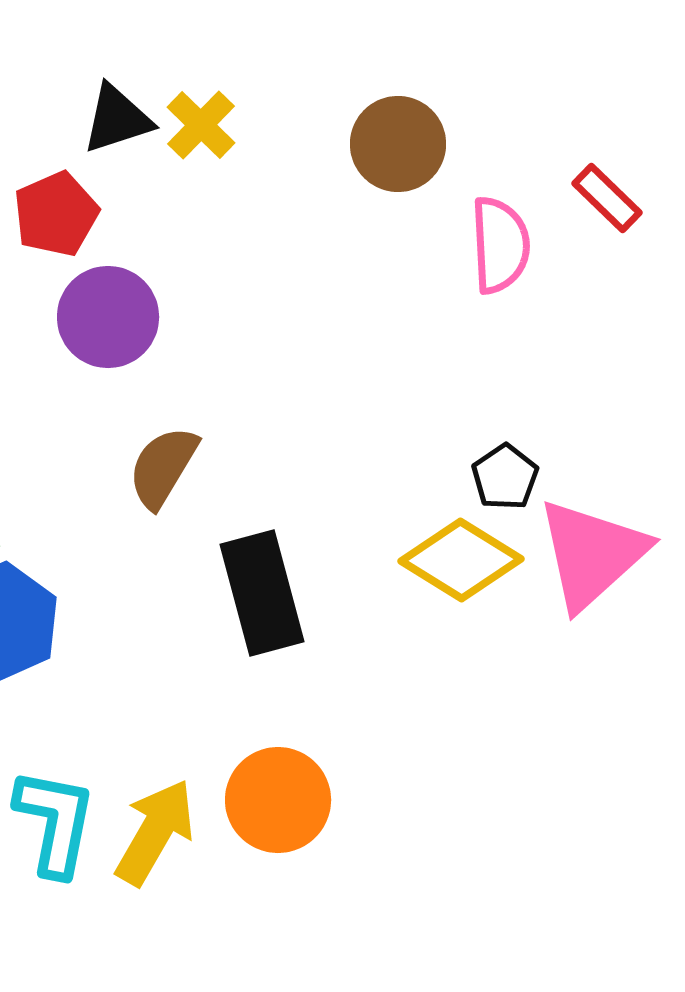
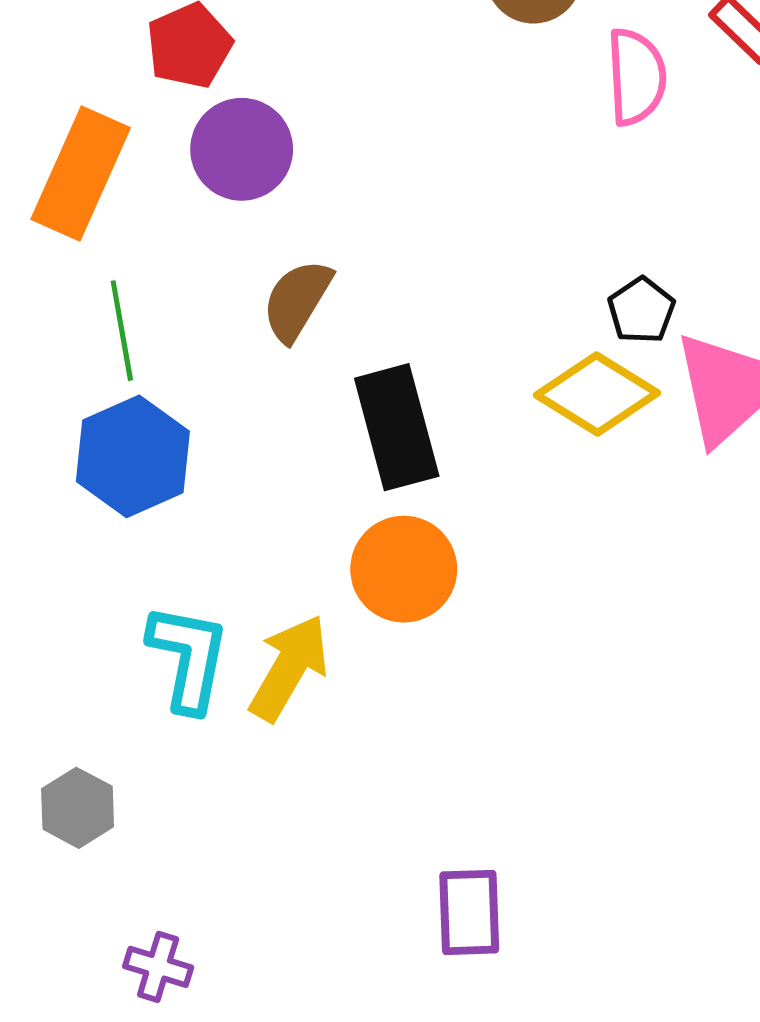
orange circle: (278, 800) -> (404, 569), moved

